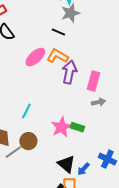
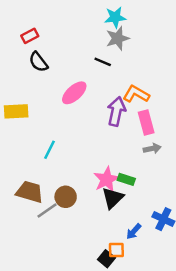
orange L-shape: (57, 56) -> (136, 94), moved
pink rectangle: (93, 81) -> (146, 123), turned -30
cyan line: (26, 111) -> (50, 150), moved
black triangle: (66, 164) -> (113, 198), moved, turned 36

